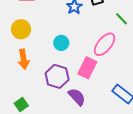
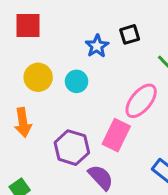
yellow circle: (21, 29) -> (38, 77), moved
cyan circle: (61, 43) -> (77, 81), moved

